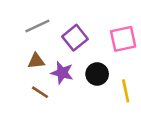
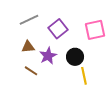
purple star: (62, 73) -> (48, 56), turned 30
yellow line: (126, 91) -> (84, 76), moved

